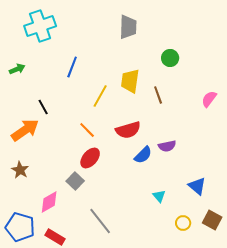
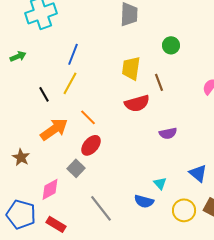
yellow line: (100, 96) -> (70, 83), moved
orange arrow: (25, 130) -> (54, 129), moved
red semicircle: (128, 130) -> (137, 103), moved
blue semicircle: (143, 155) -> (144, 201), moved, turned 60
yellow circle: (183, 223) -> (184, 210), size x1.5

